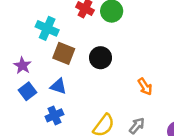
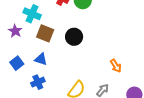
purple star: (22, 65) -> (15, 31), moved
orange arrow: (145, 87) -> (116, 66), moved

